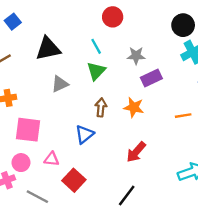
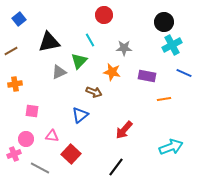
green triangle: (96, 71) -> (79, 61), moved
purple rectangle: (151, 78) -> (147, 76), moved, turned 36
brown arrow: (101, 107) -> (94, 92), turned 105
orange star: (134, 107) -> (112, 72), moved
pink square: (28, 130) -> (32, 111), size x0.6

